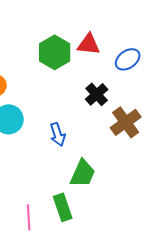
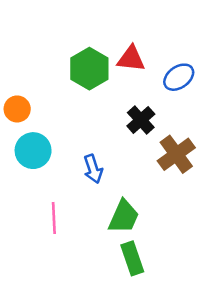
green rectangle: (63, 207) -> (132, 258), moved
pink line: (29, 217) -> (54, 218), moved

